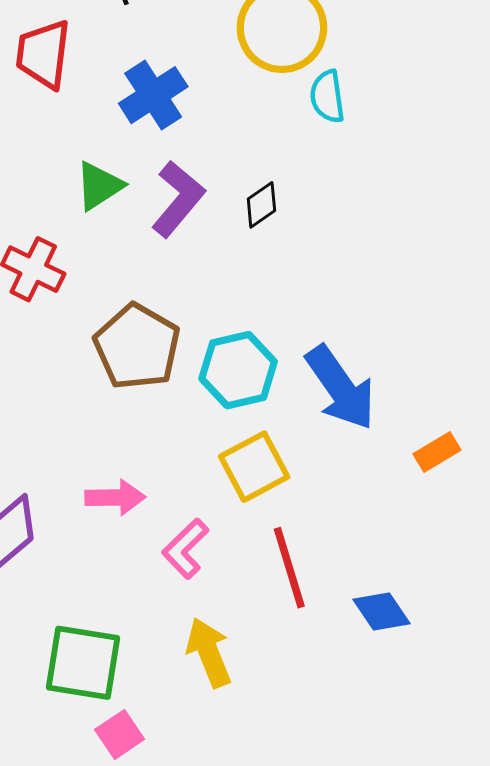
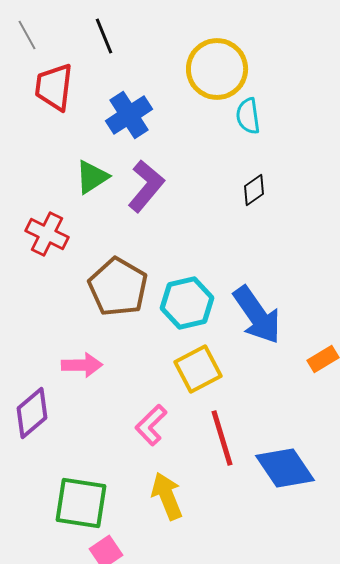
black diamond: (261, 205) -> (254, 190), moved
pink arrow: (115, 497) -> (82, 365), moved
blue diamond: (381, 612) -> (285, 468), size x1.5

